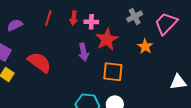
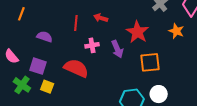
red arrow: (74, 18) -> (101, 18), turned 112
pink cross: (91, 22) -> (92, 45), moved
purple semicircle: (15, 25) -> (45, 37), turned 56

